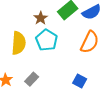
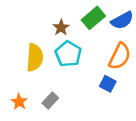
blue square: (80, 81) -> (108, 84), moved

